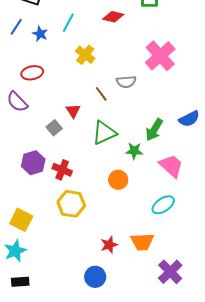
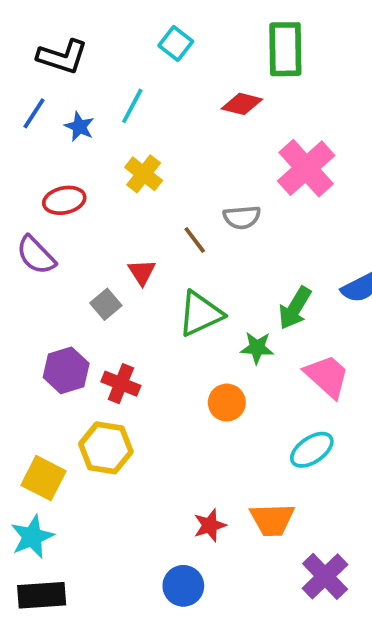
red diamond: (113, 17) -> (242, 104), moved
yellow cross: (85, 55) -> (144, 174), moved
yellow hexagon: (71, 204) -> (106, 448), moved
black rectangle: (20, 282) -> (42, 595), size x1.4

